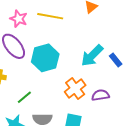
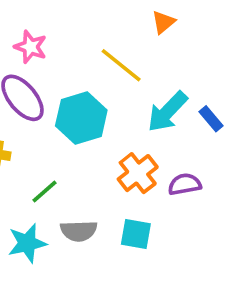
yellow line: (50, 16) -> (121, 65), moved, turned 30

